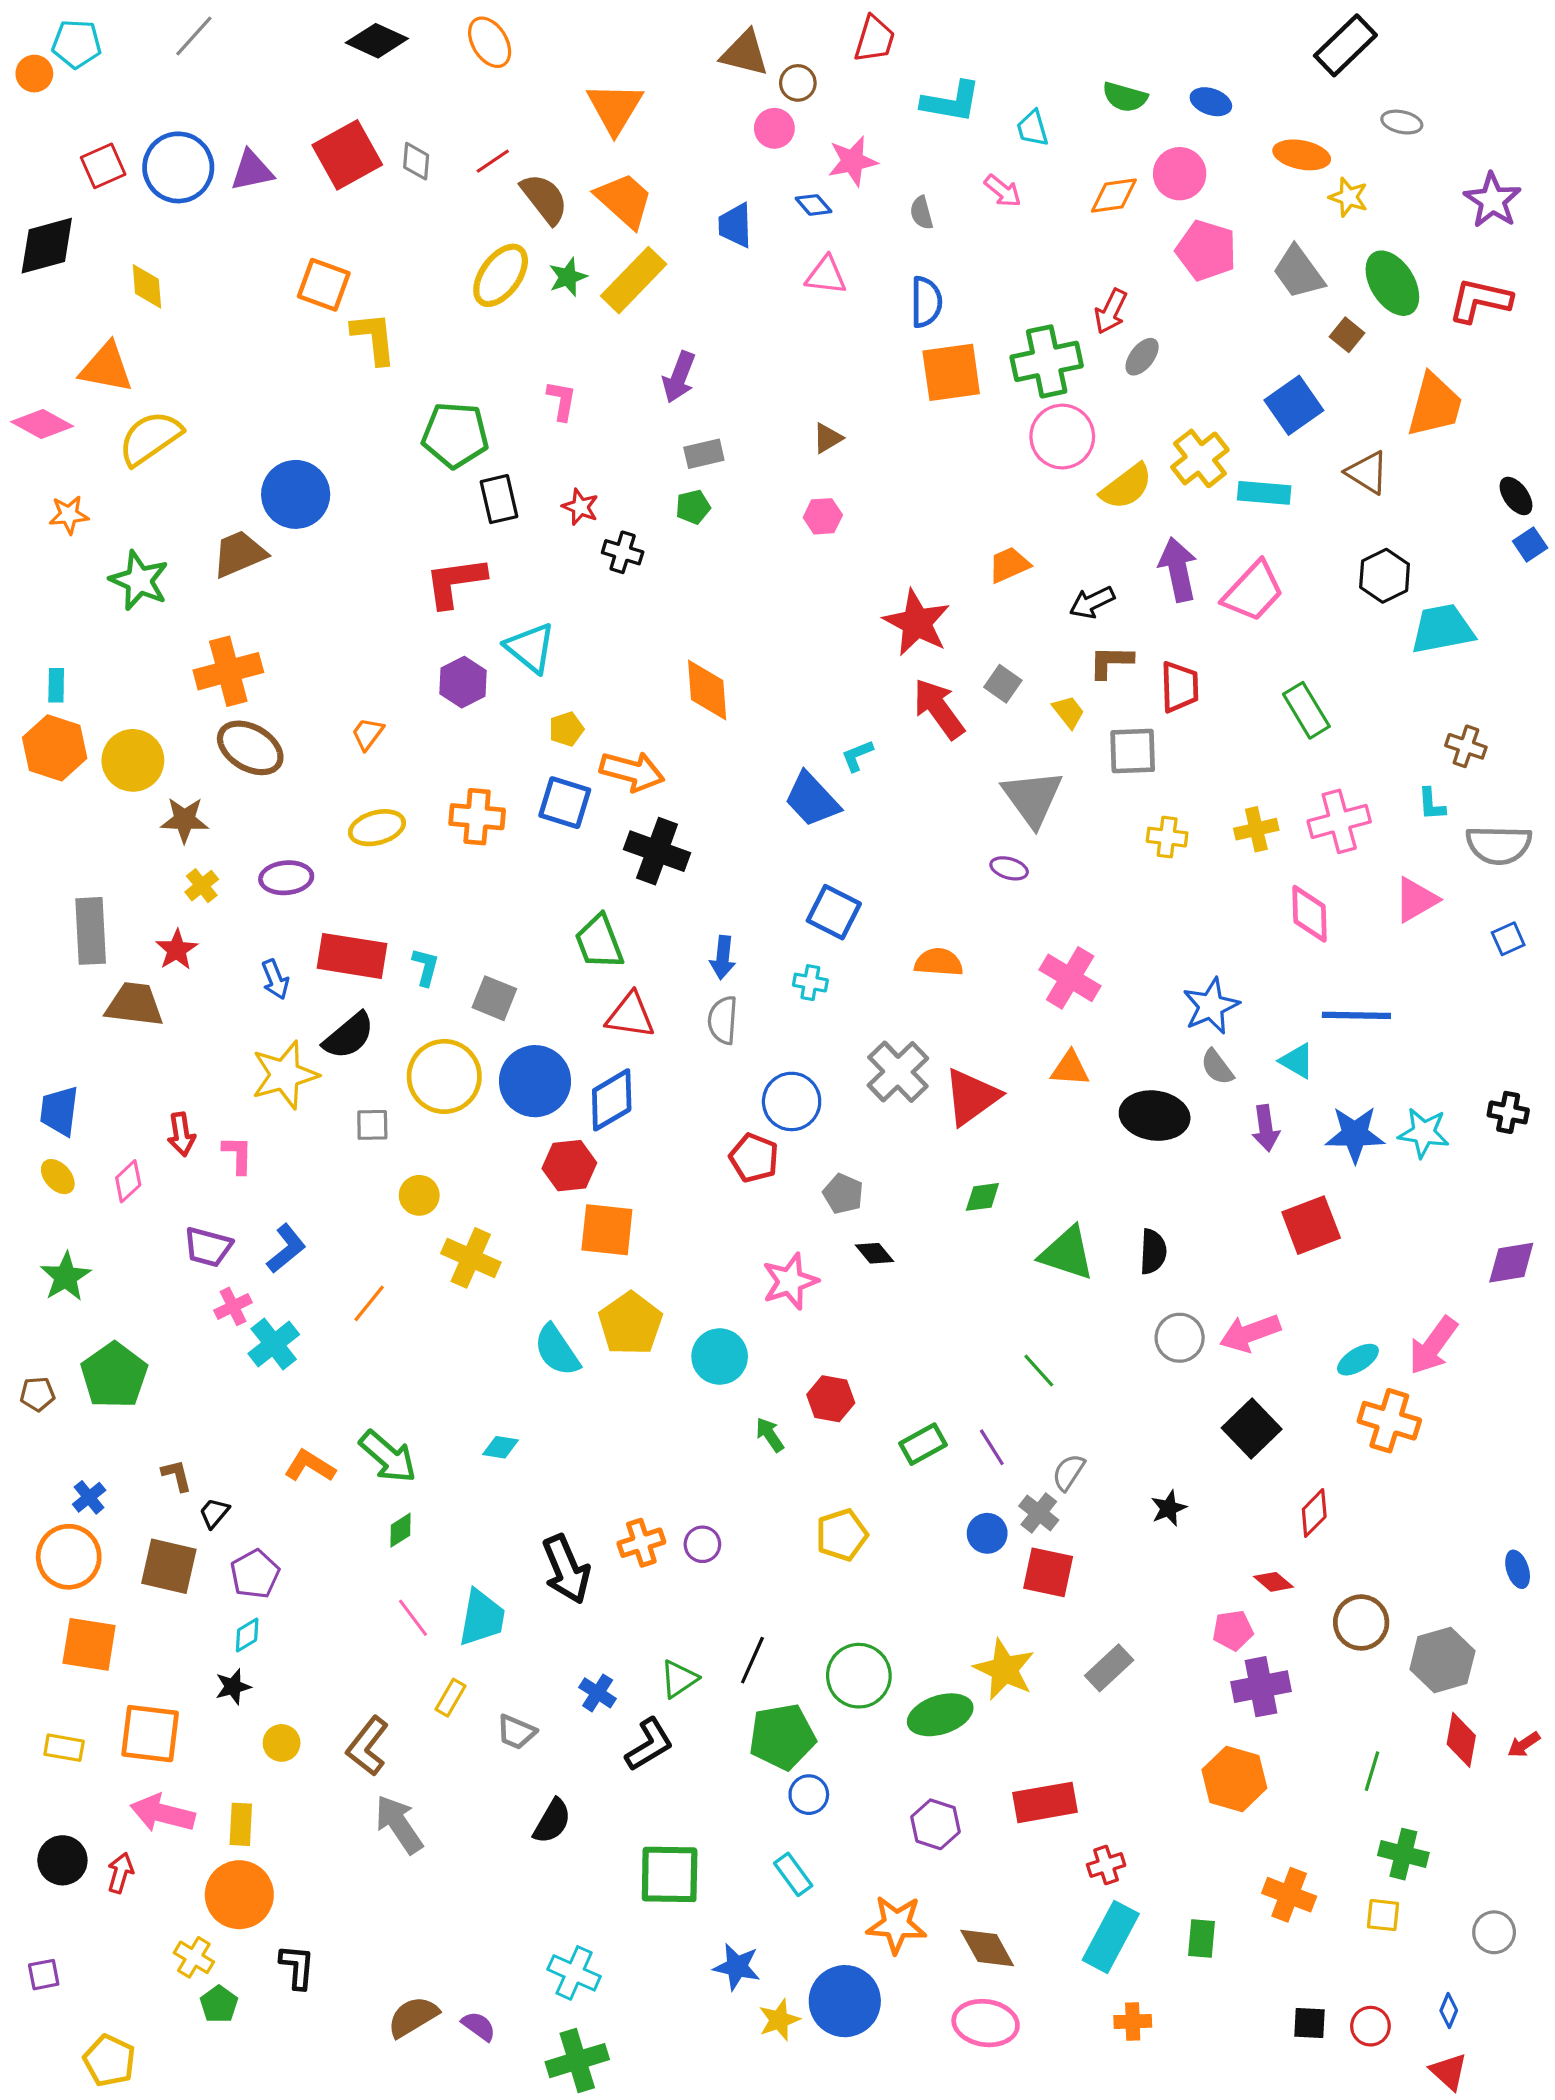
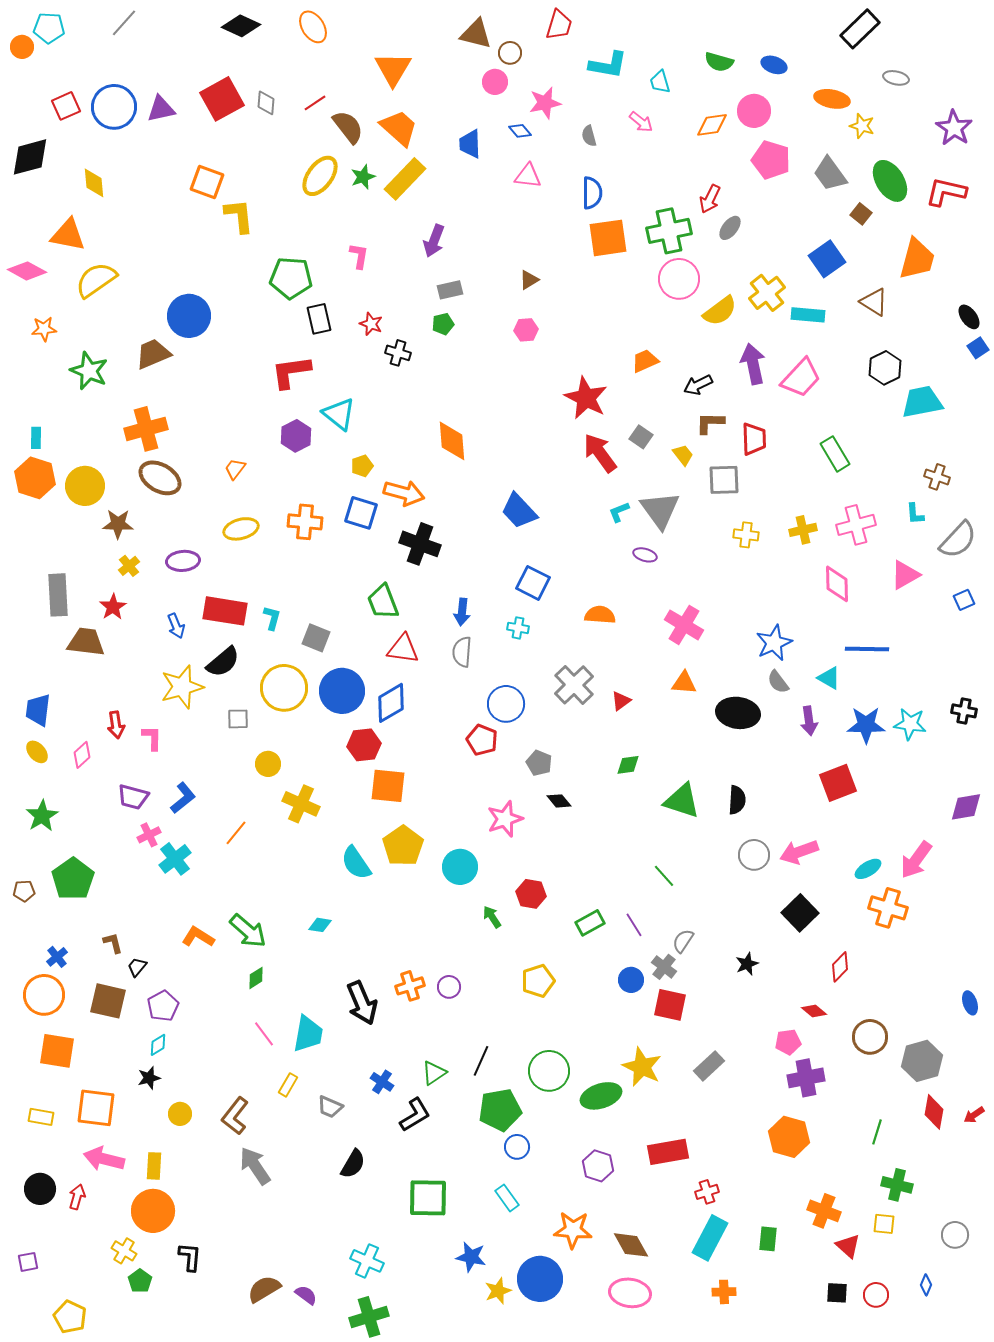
cyan L-shape: (857, 756) -> (619, 512), moved
gray semicircle: (1499, 845) -> (958, 540), turned -48
red triangle: (972, 1097) -> (621, 701), size x0.5
red triangle: (1449, 2072) -> (848, 1246), moved

